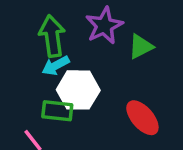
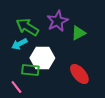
green arrow: (52, 36) -> (27, 27), turned -50
cyan arrow: (56, 66) -> (19, 44), moved

